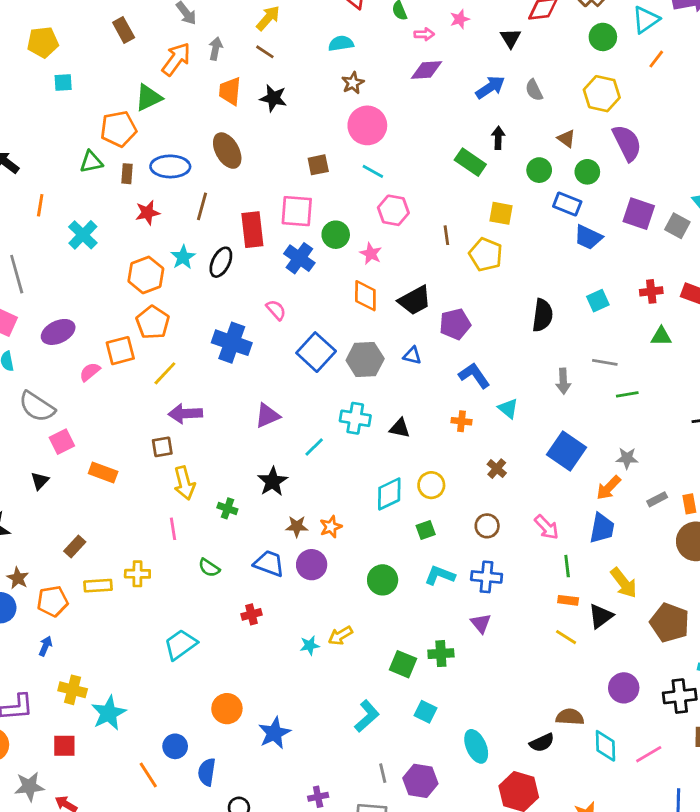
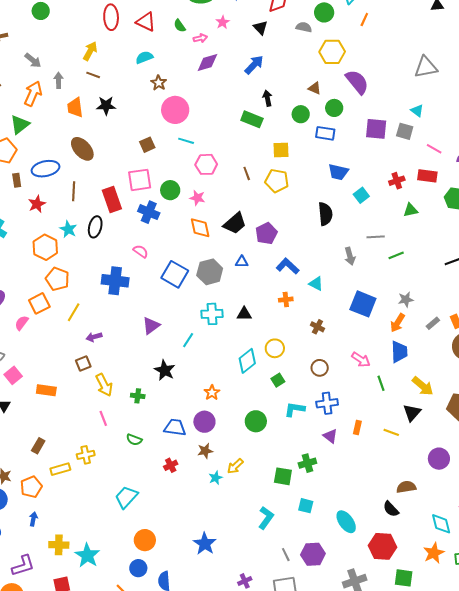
gray semicircle: (534, 90) -> (304, 27), moved, turned 140
blue trapezoid: (588, 237) -> (338, 172), moved
purple arrow: (185, 414) -> (94, 337), size x0.7
brown star: (297, 526) -> (205, 451), moved
orange rectangle: (568, 600) -> (357, 428), moved, turned -72
orange circle: (227, 709) -> (145, 540), moved
black semicircle: (542, 743) -> (391, 509), turned 84
cyan diamond: (605, 746) -> (441, 524), moved

